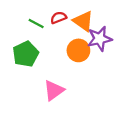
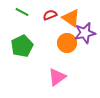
green line: (36, 23) -> (22, 12), moved
pink triangle: (54, 90) -> (57, 77), moved

